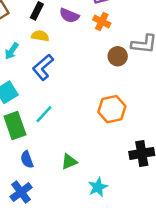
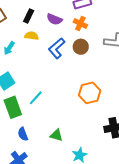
brown circle: (118, 56) -> (81, 47), moved
blue L-shape: (43, 67) -> (57, 48), moved
green triangle: (69, 162) -> (56, 135), turned 40

